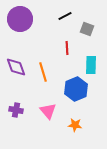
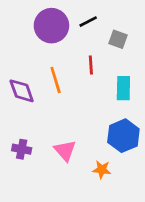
purple circle: (20, 19) -> (51, 26), moved
orange line: (43, 72) -> (56, 80), moved
blue hexagon: (76, 89) -> (123, 136), moved

